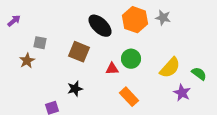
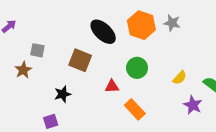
yellow semicircle: (170, 68) -> (180, 78), size x0.6
red triangle: (112, 69) -> (112, 86), moved
black star: (75, 89) -> (63, 94), moved

